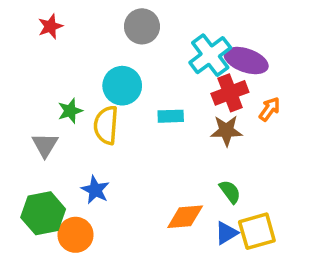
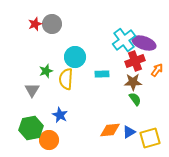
gray circle: (142, 26) -> (52, 24), moved
green semicircle: (230, 192) -> (135, 99), moved
blue triangle: (226, 233) -> (129, 132), moved

